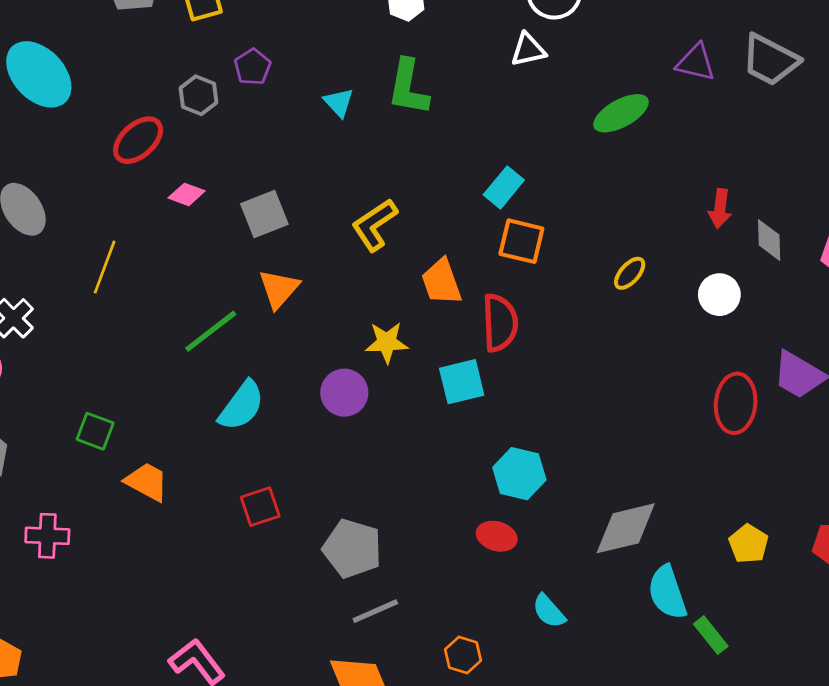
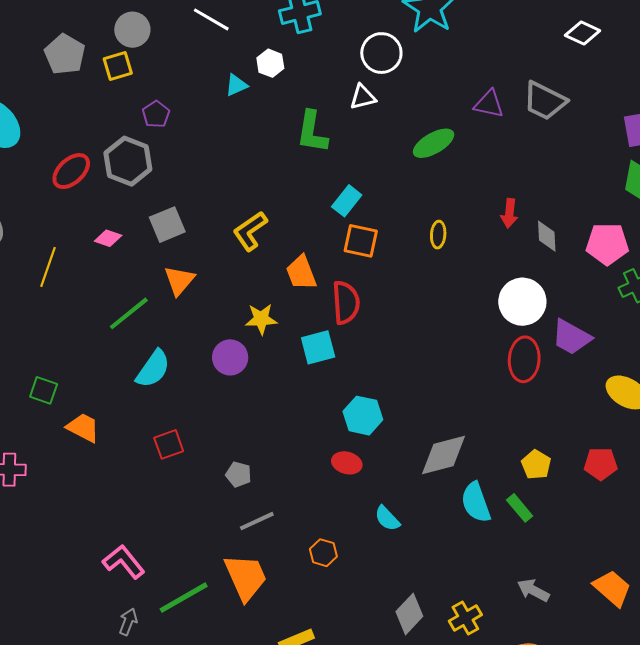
green L-shape: (408, 87) -> (312, 132), moved
gray hexagon: (199, 95) -> (128, 161), moved, size x1.6
cyan triangle: (339, 103) -> (236, 85), moved, turned 50
pink diamond: (187, 194) -> (108, 238), moved
yellow ellipse: (630, 273) -> (438, 235), moved, turned -36
white circle: (719, 295) -> (522, 302), moved, size x1.5
gray pentagon: (352, 549) -> (239, 474), size x0.6
green rectangle: (711, 635) -> (520, 508), moved

